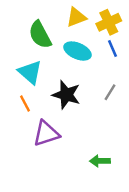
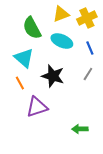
blue line: (112, 49) -> (90, 48), moved

